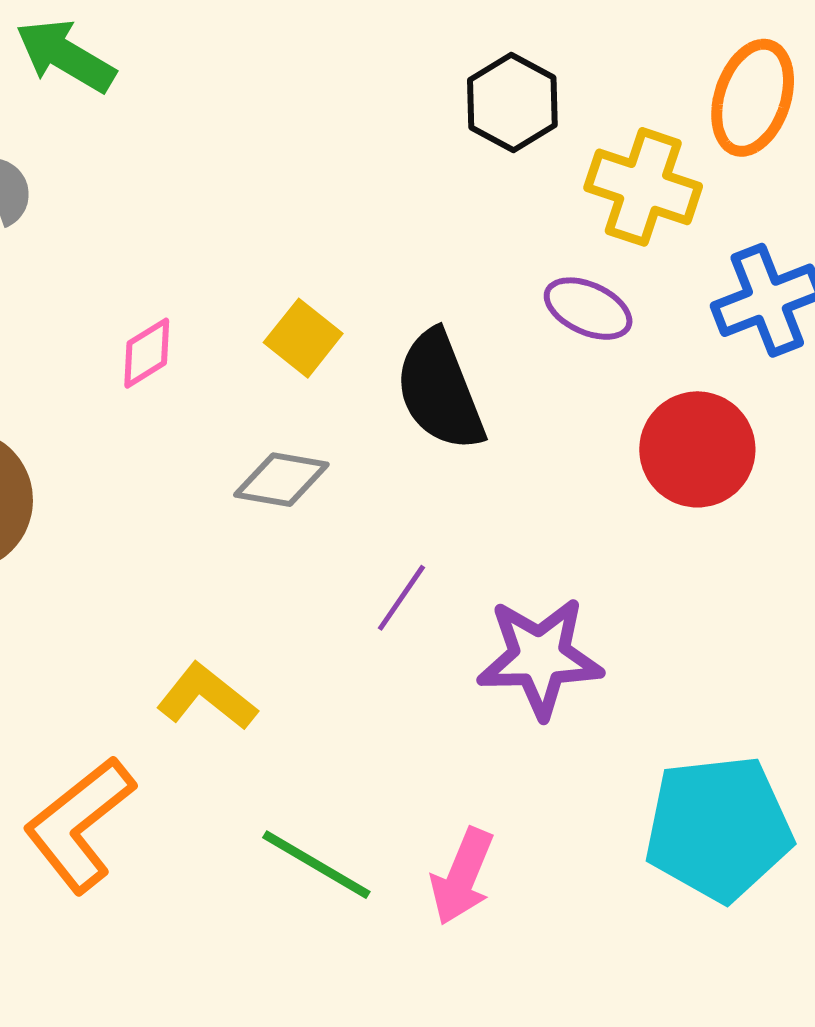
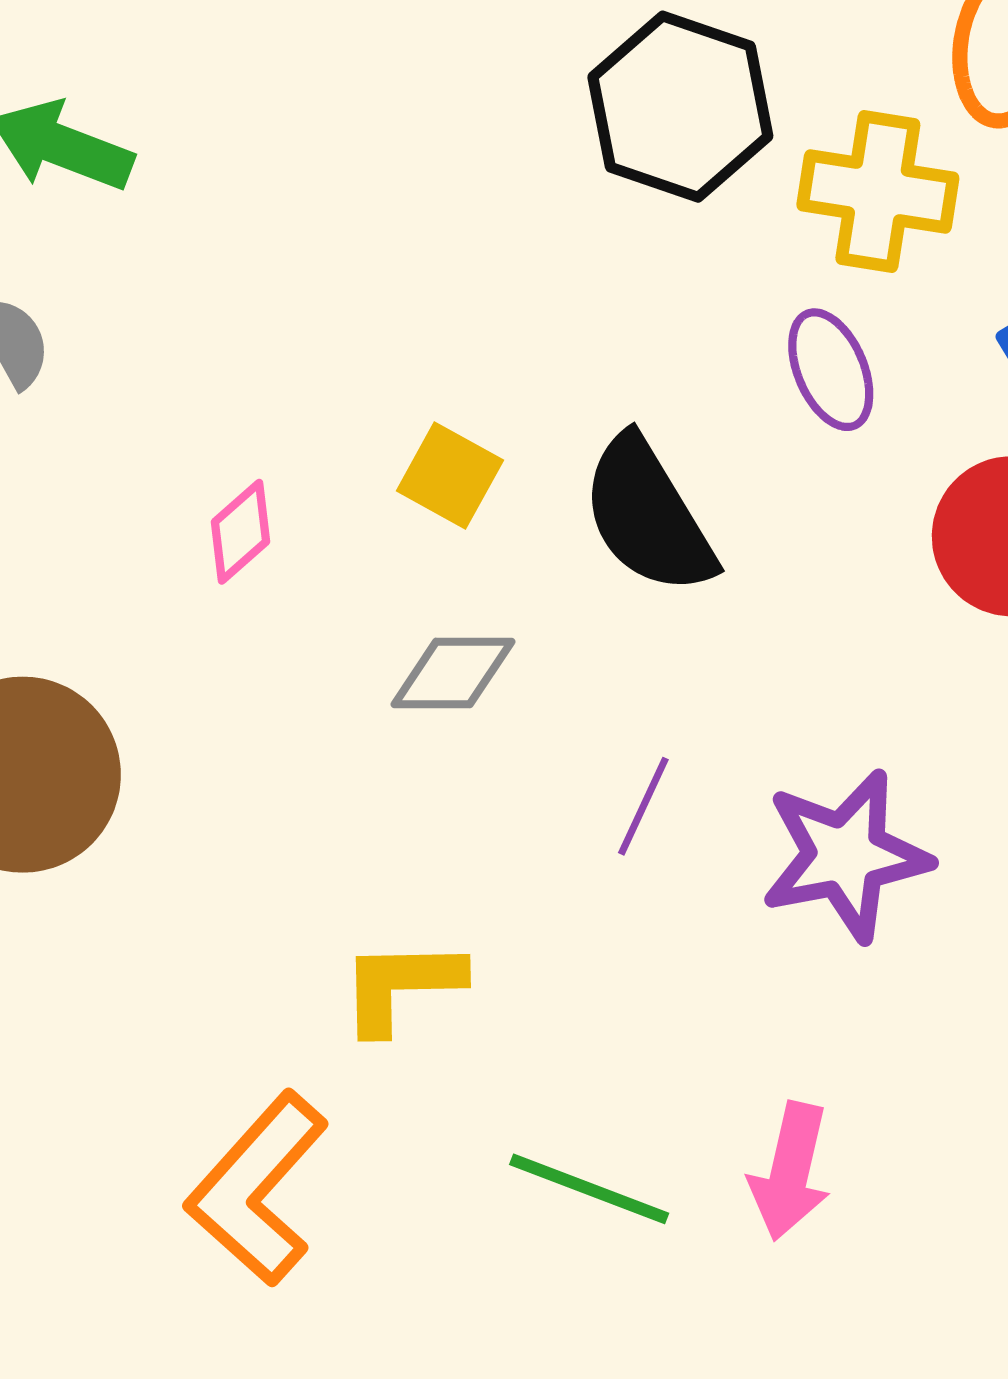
black hexagon: (512, 102) -> (680, 107), size x1.4
purple ellipse: (588, 309) -> (831, 370), turned 52
yellow L-shape: (207, 697) -> (401, 986), turned -30

